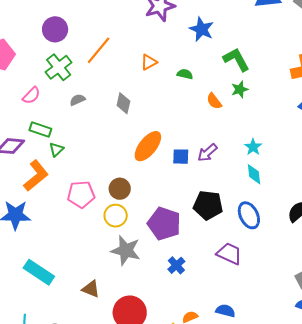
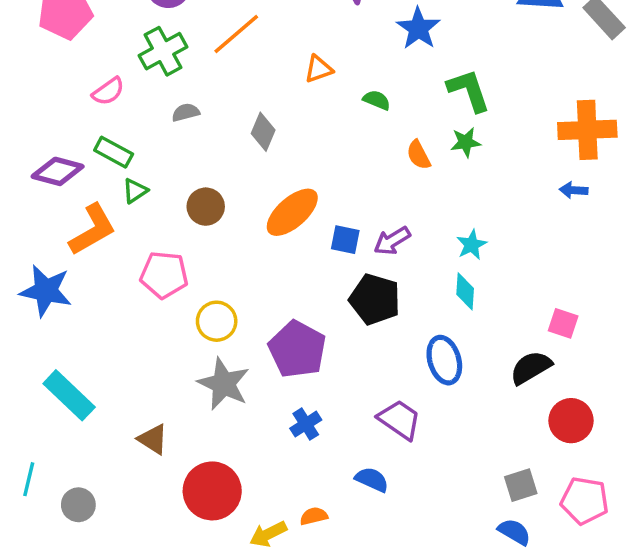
brown circle: (120, 189) -> (206, 207), moved
black pentagon: (208, 205) -> (375, 299), moved
blue semicircle: (225, 311) -> (372, 480), moved

